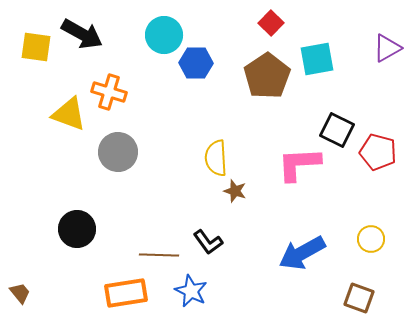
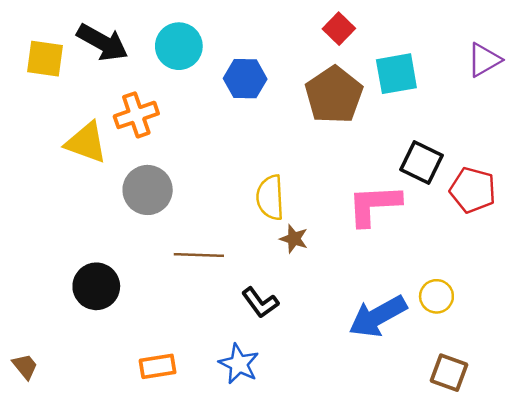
cyan circle: (164, 35) -> (179, 46), moved
orange cross: (109, 92) -> (136, 115), turned -36
yellow circle: (371, 239) -> (436, 296), moved
brown line: (159, 255) -> (199, 255), moved
orange rectangle: (126, 293) -> (158, 366), size x0.7

